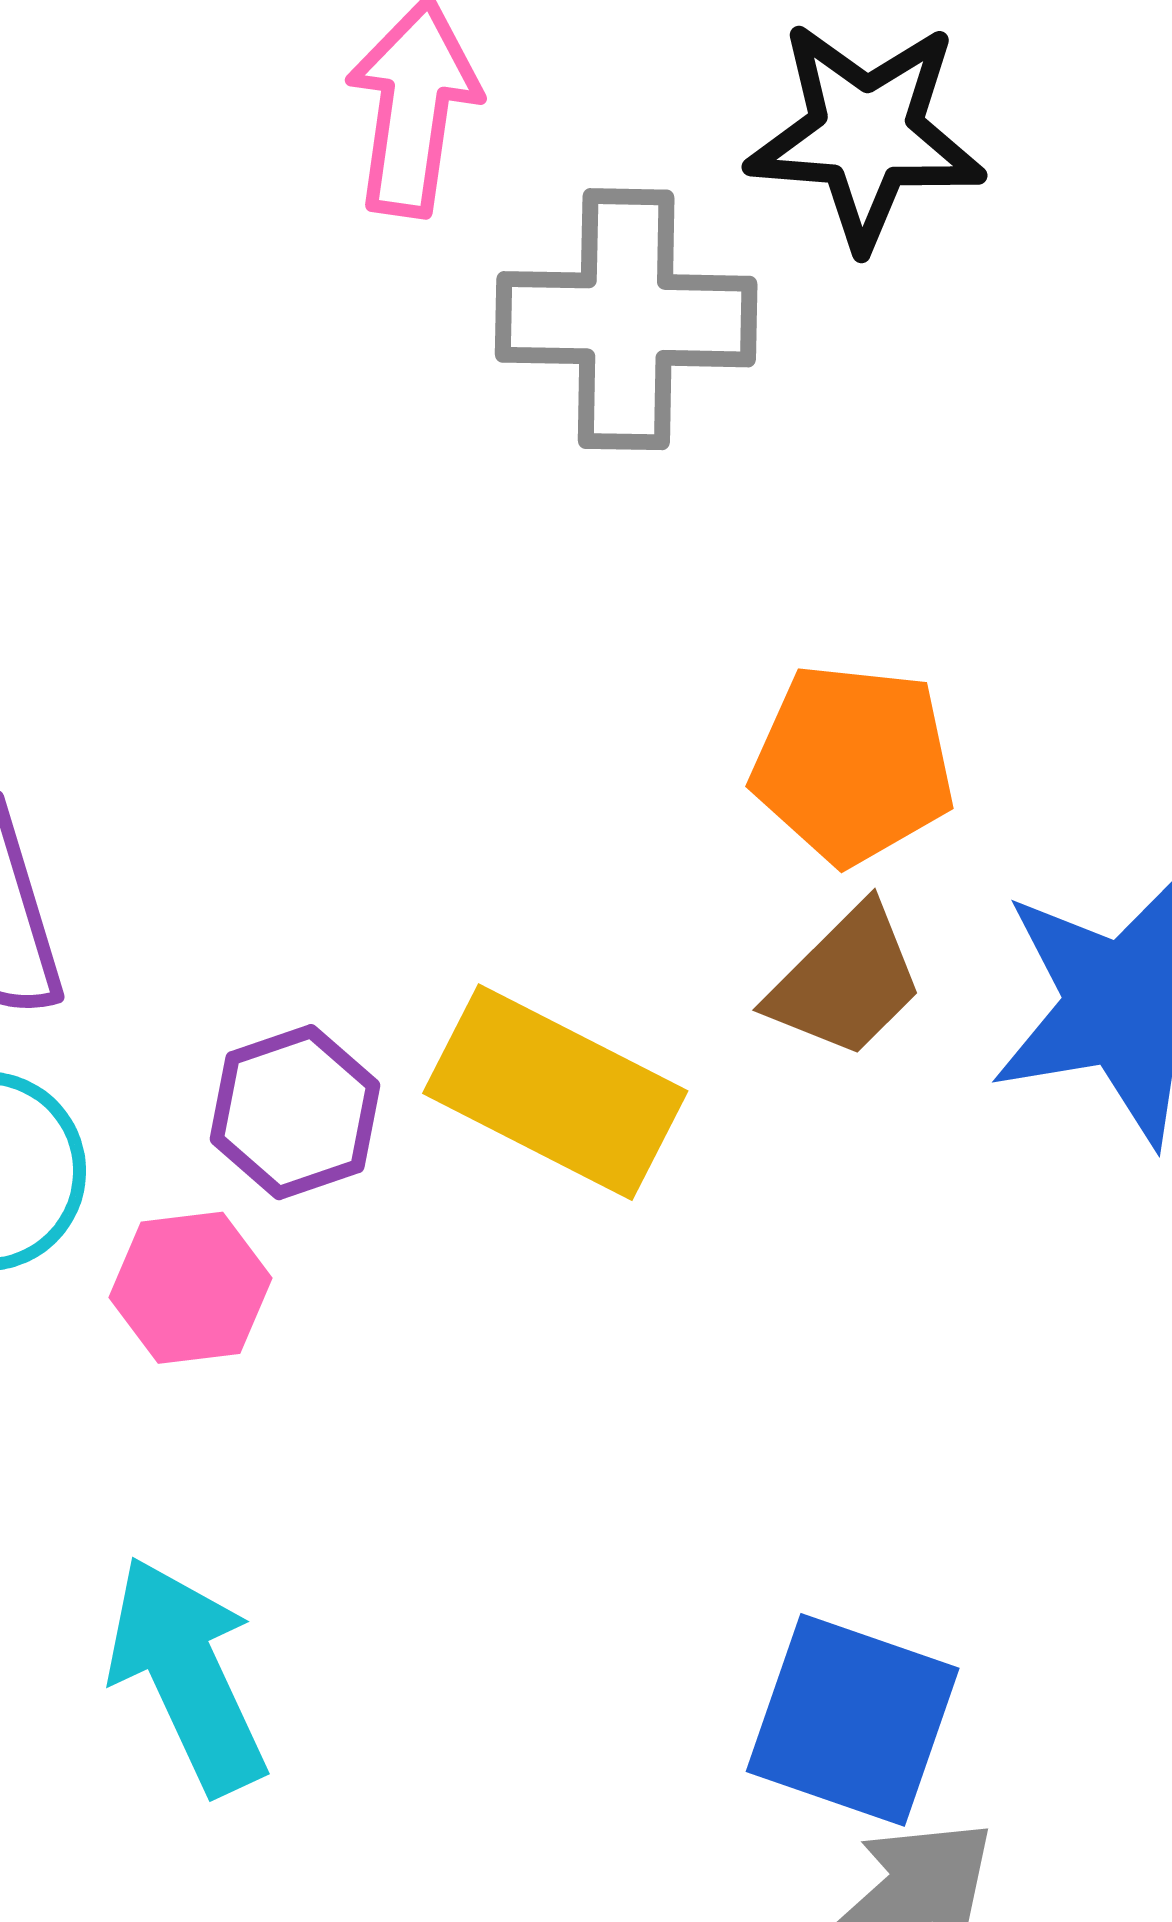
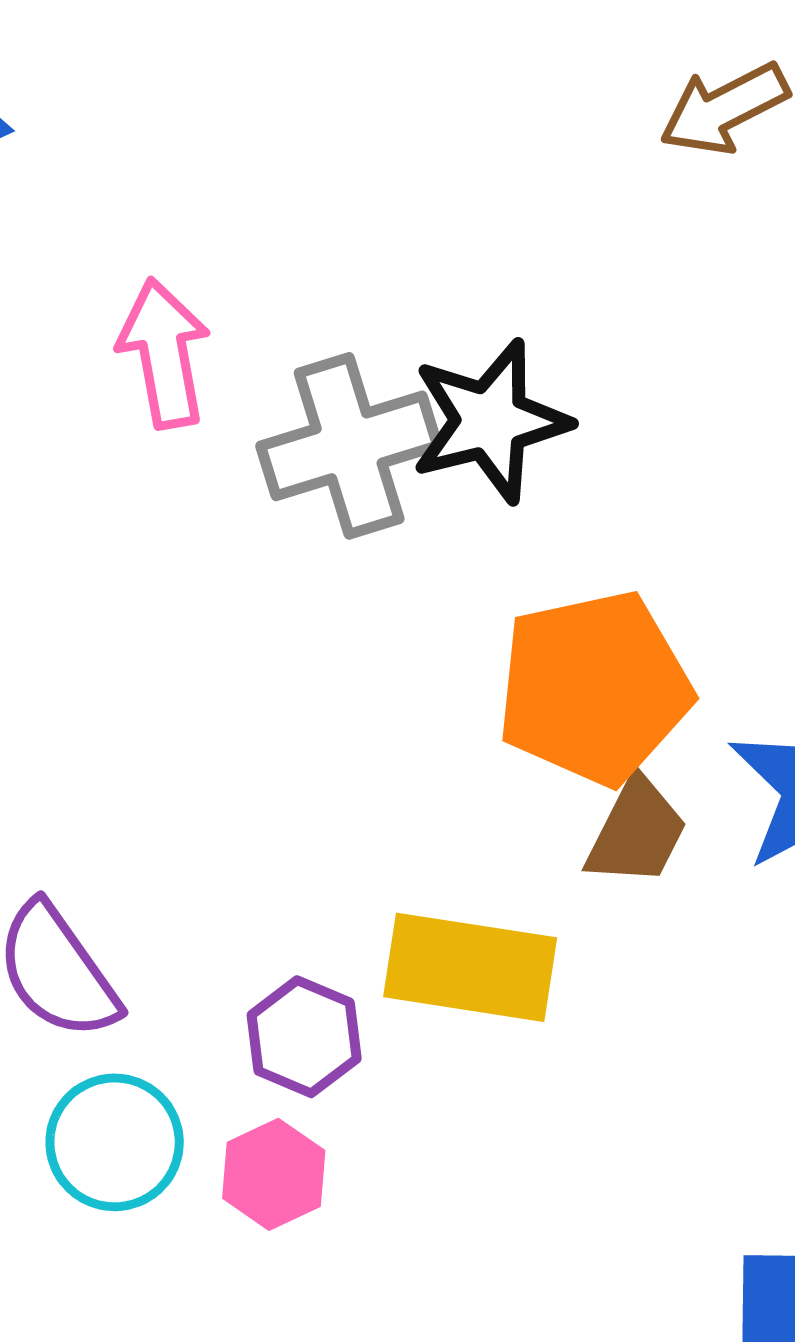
black star: (866, 134) -> (490, 421), moved
orange pentagon: (853, 764) -> (594, 688), size x1.4

